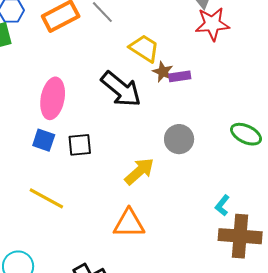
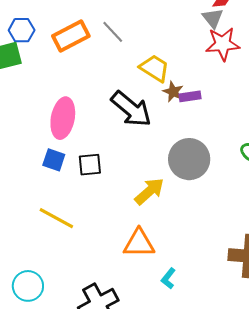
gray circle: (179, 139) -> (189, 159), size x1.4
cyan L-shape: (222, 205) -> (168, 278), moved

